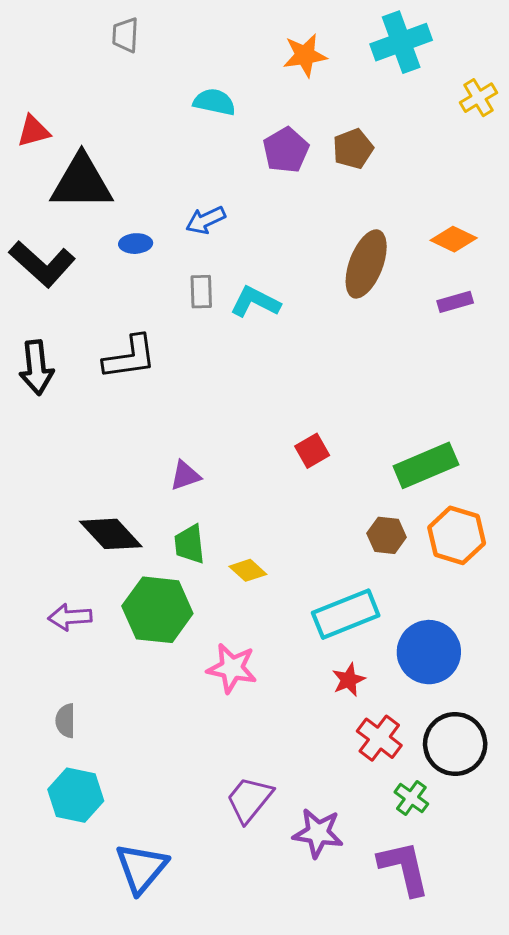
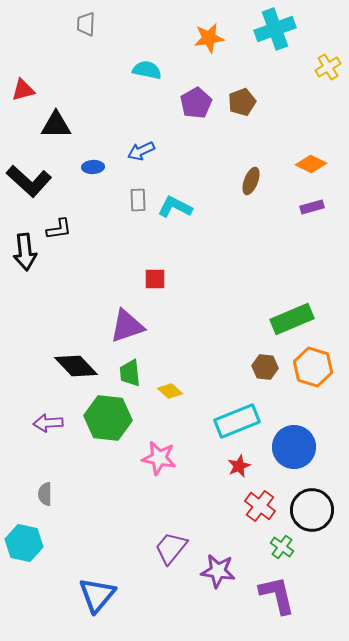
black triangle: (82, 182) -> (56, 125), size x0.7
brown ellipse: (366, 264) -> (251, 181), size x0.6
black L-shape: (130, 357) -> (59, 229), moved, size x0.7
red square: (312, 451) -> (155, 279), moved, turned 30
purple triangle: (185, 476) -> (127, 326), size x1.6
cyan hexagon: (76, 795) -> (24, 543), moved

